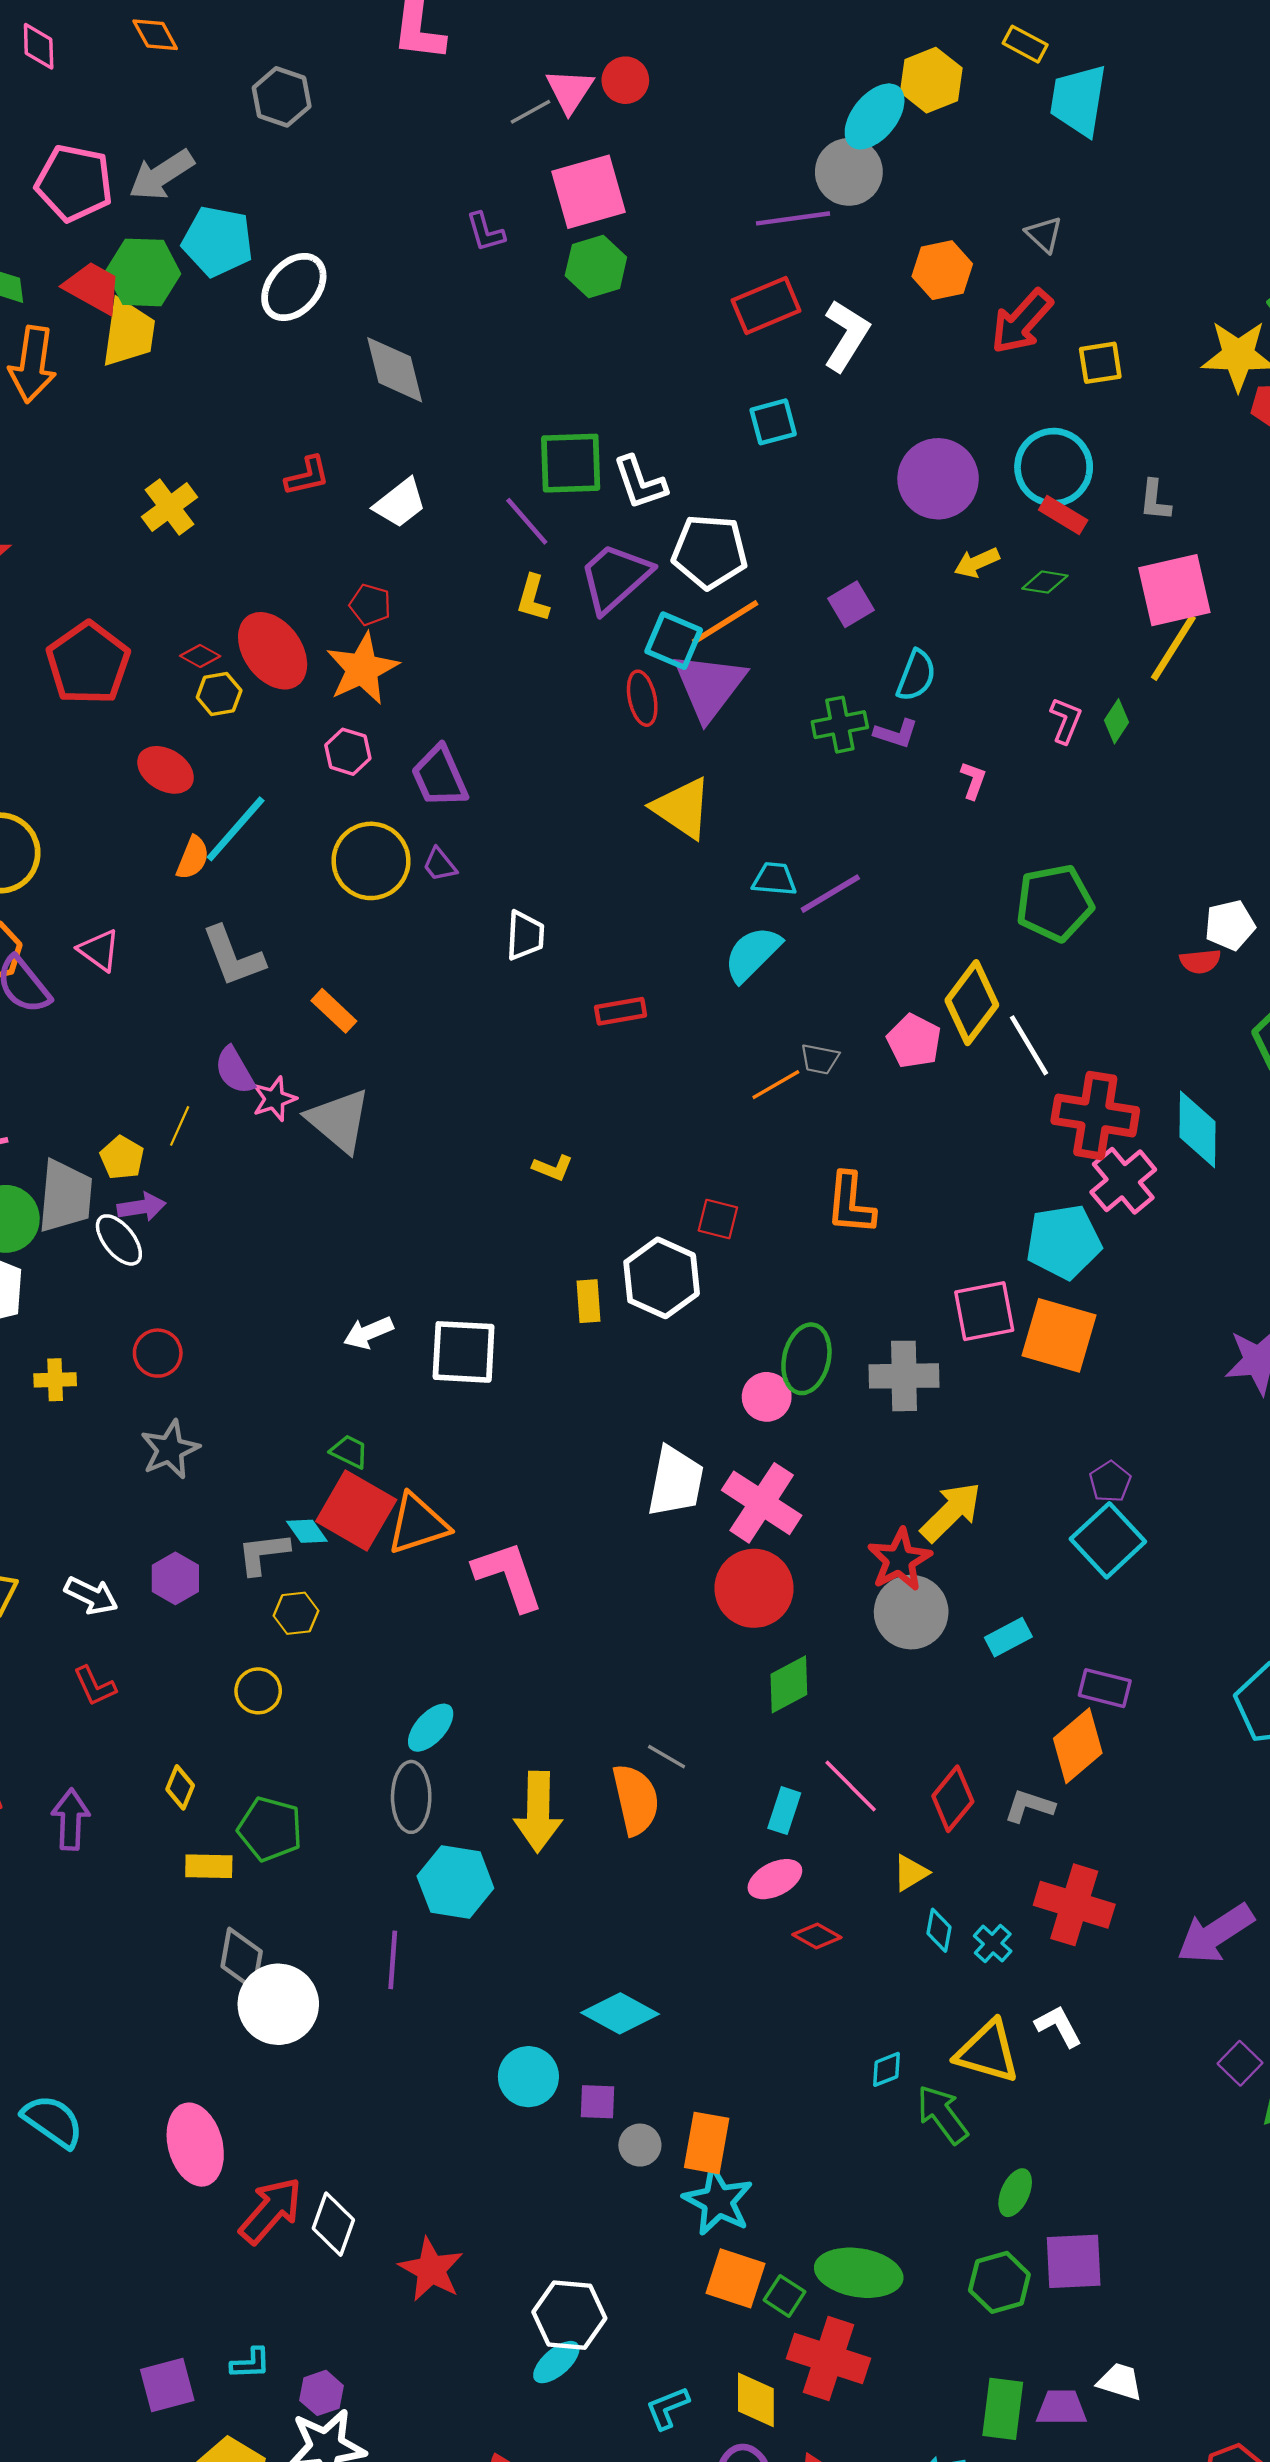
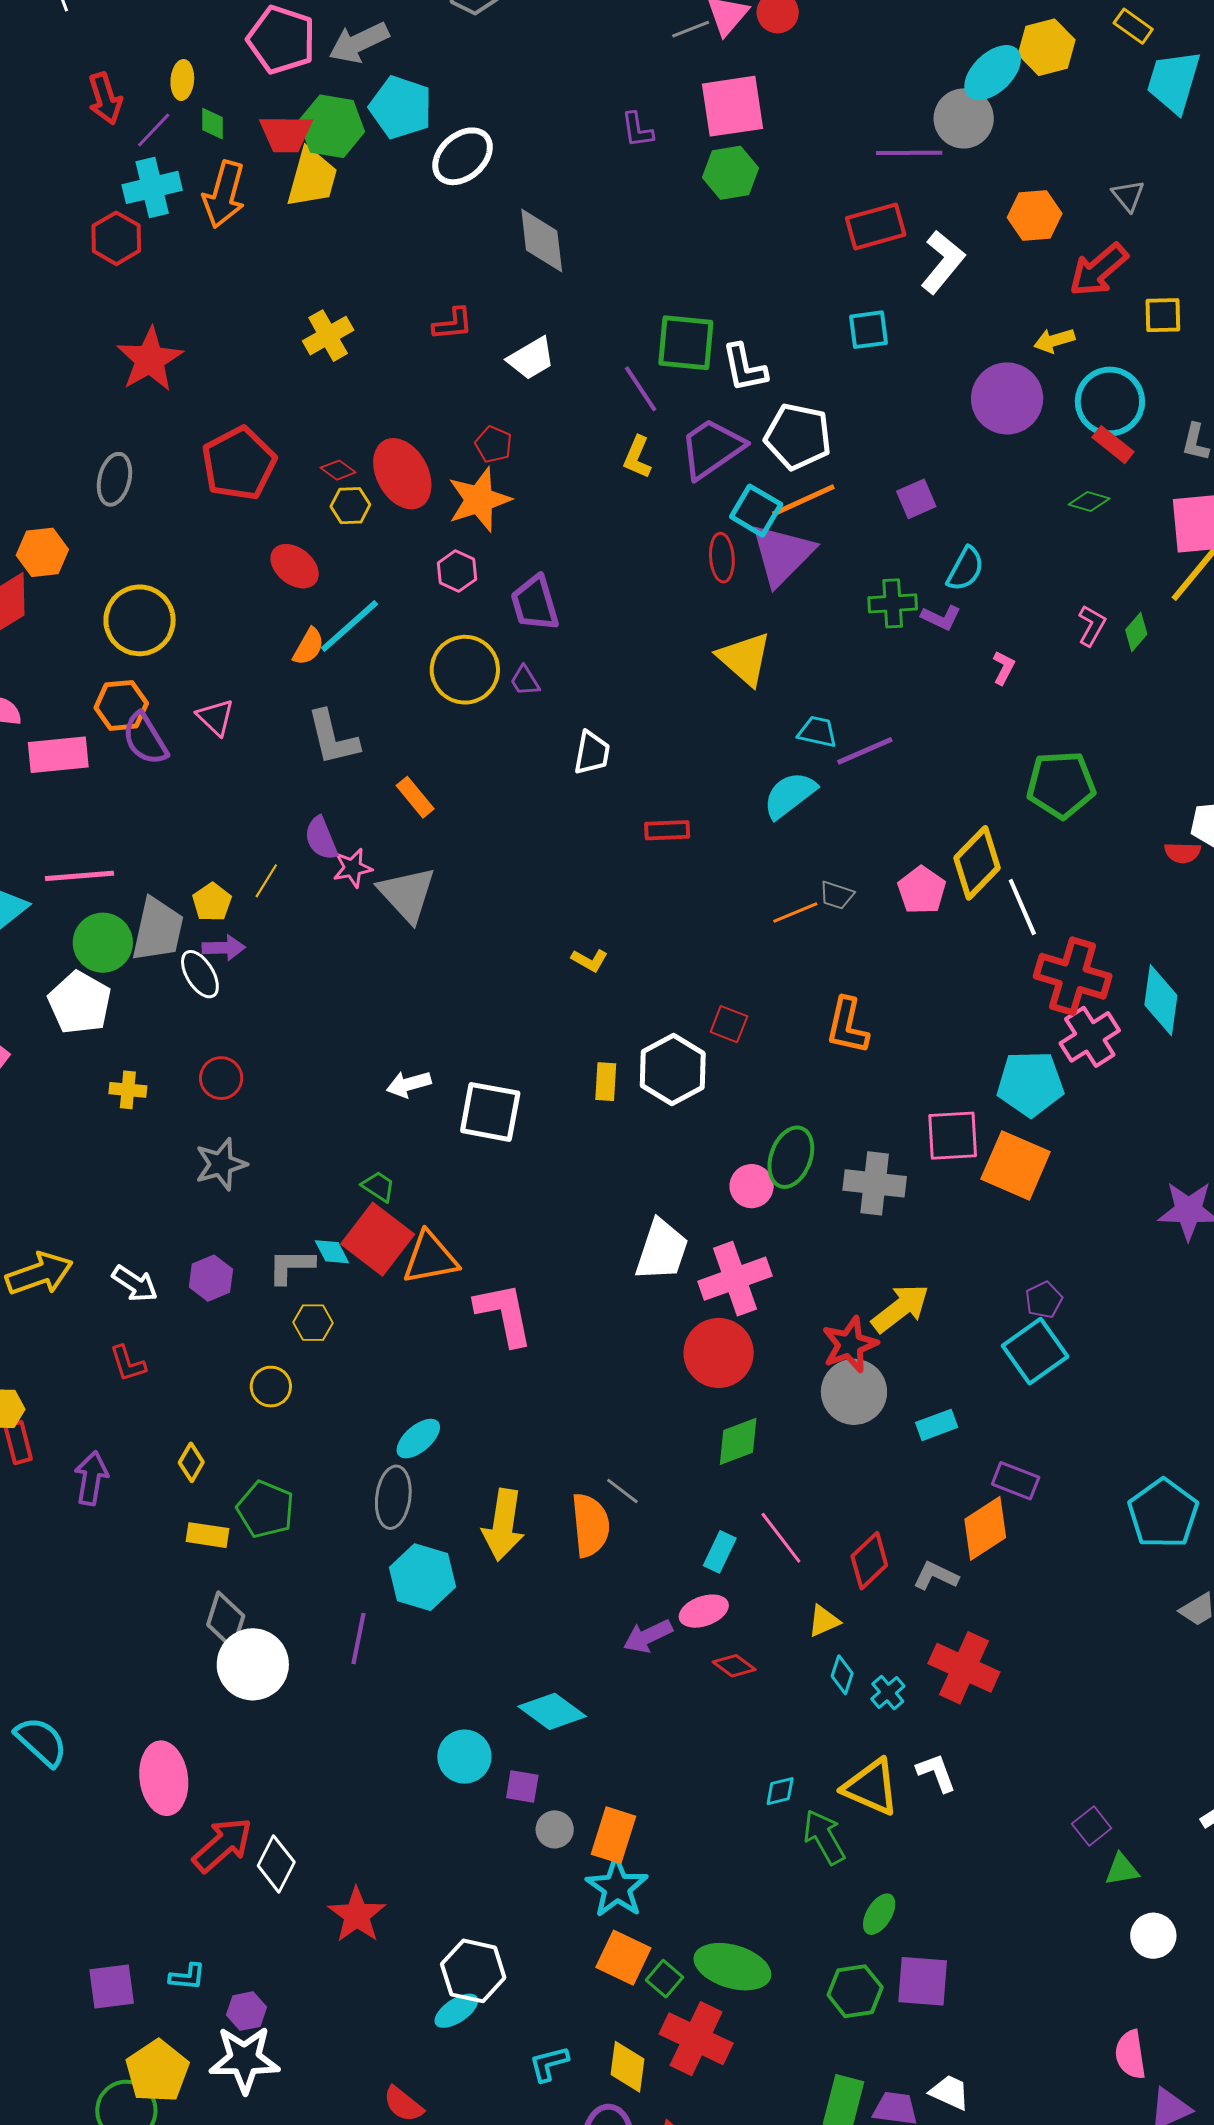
red trapezoid: (93, 288) -> (286, 134), turned 144
yellow arrow: (977, 563) -> (1054, 340), moved
pink cross: (762, 1503) -> (735, 1279), turned 30
purple arrow: (1215, 1934) -> (648, 1636), moved, size x0.7

